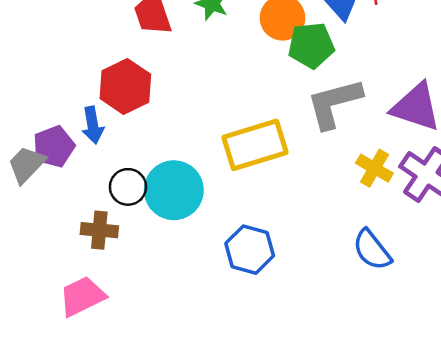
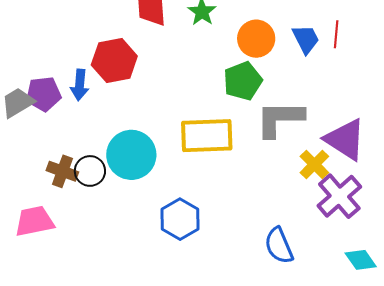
green pentagon: (311, 45) -> (243, 81), moved, turned -30
yellow cross: (374, 168) -> (314, 164), moved
black circle: (128, 187) -> (90, 171), moved

